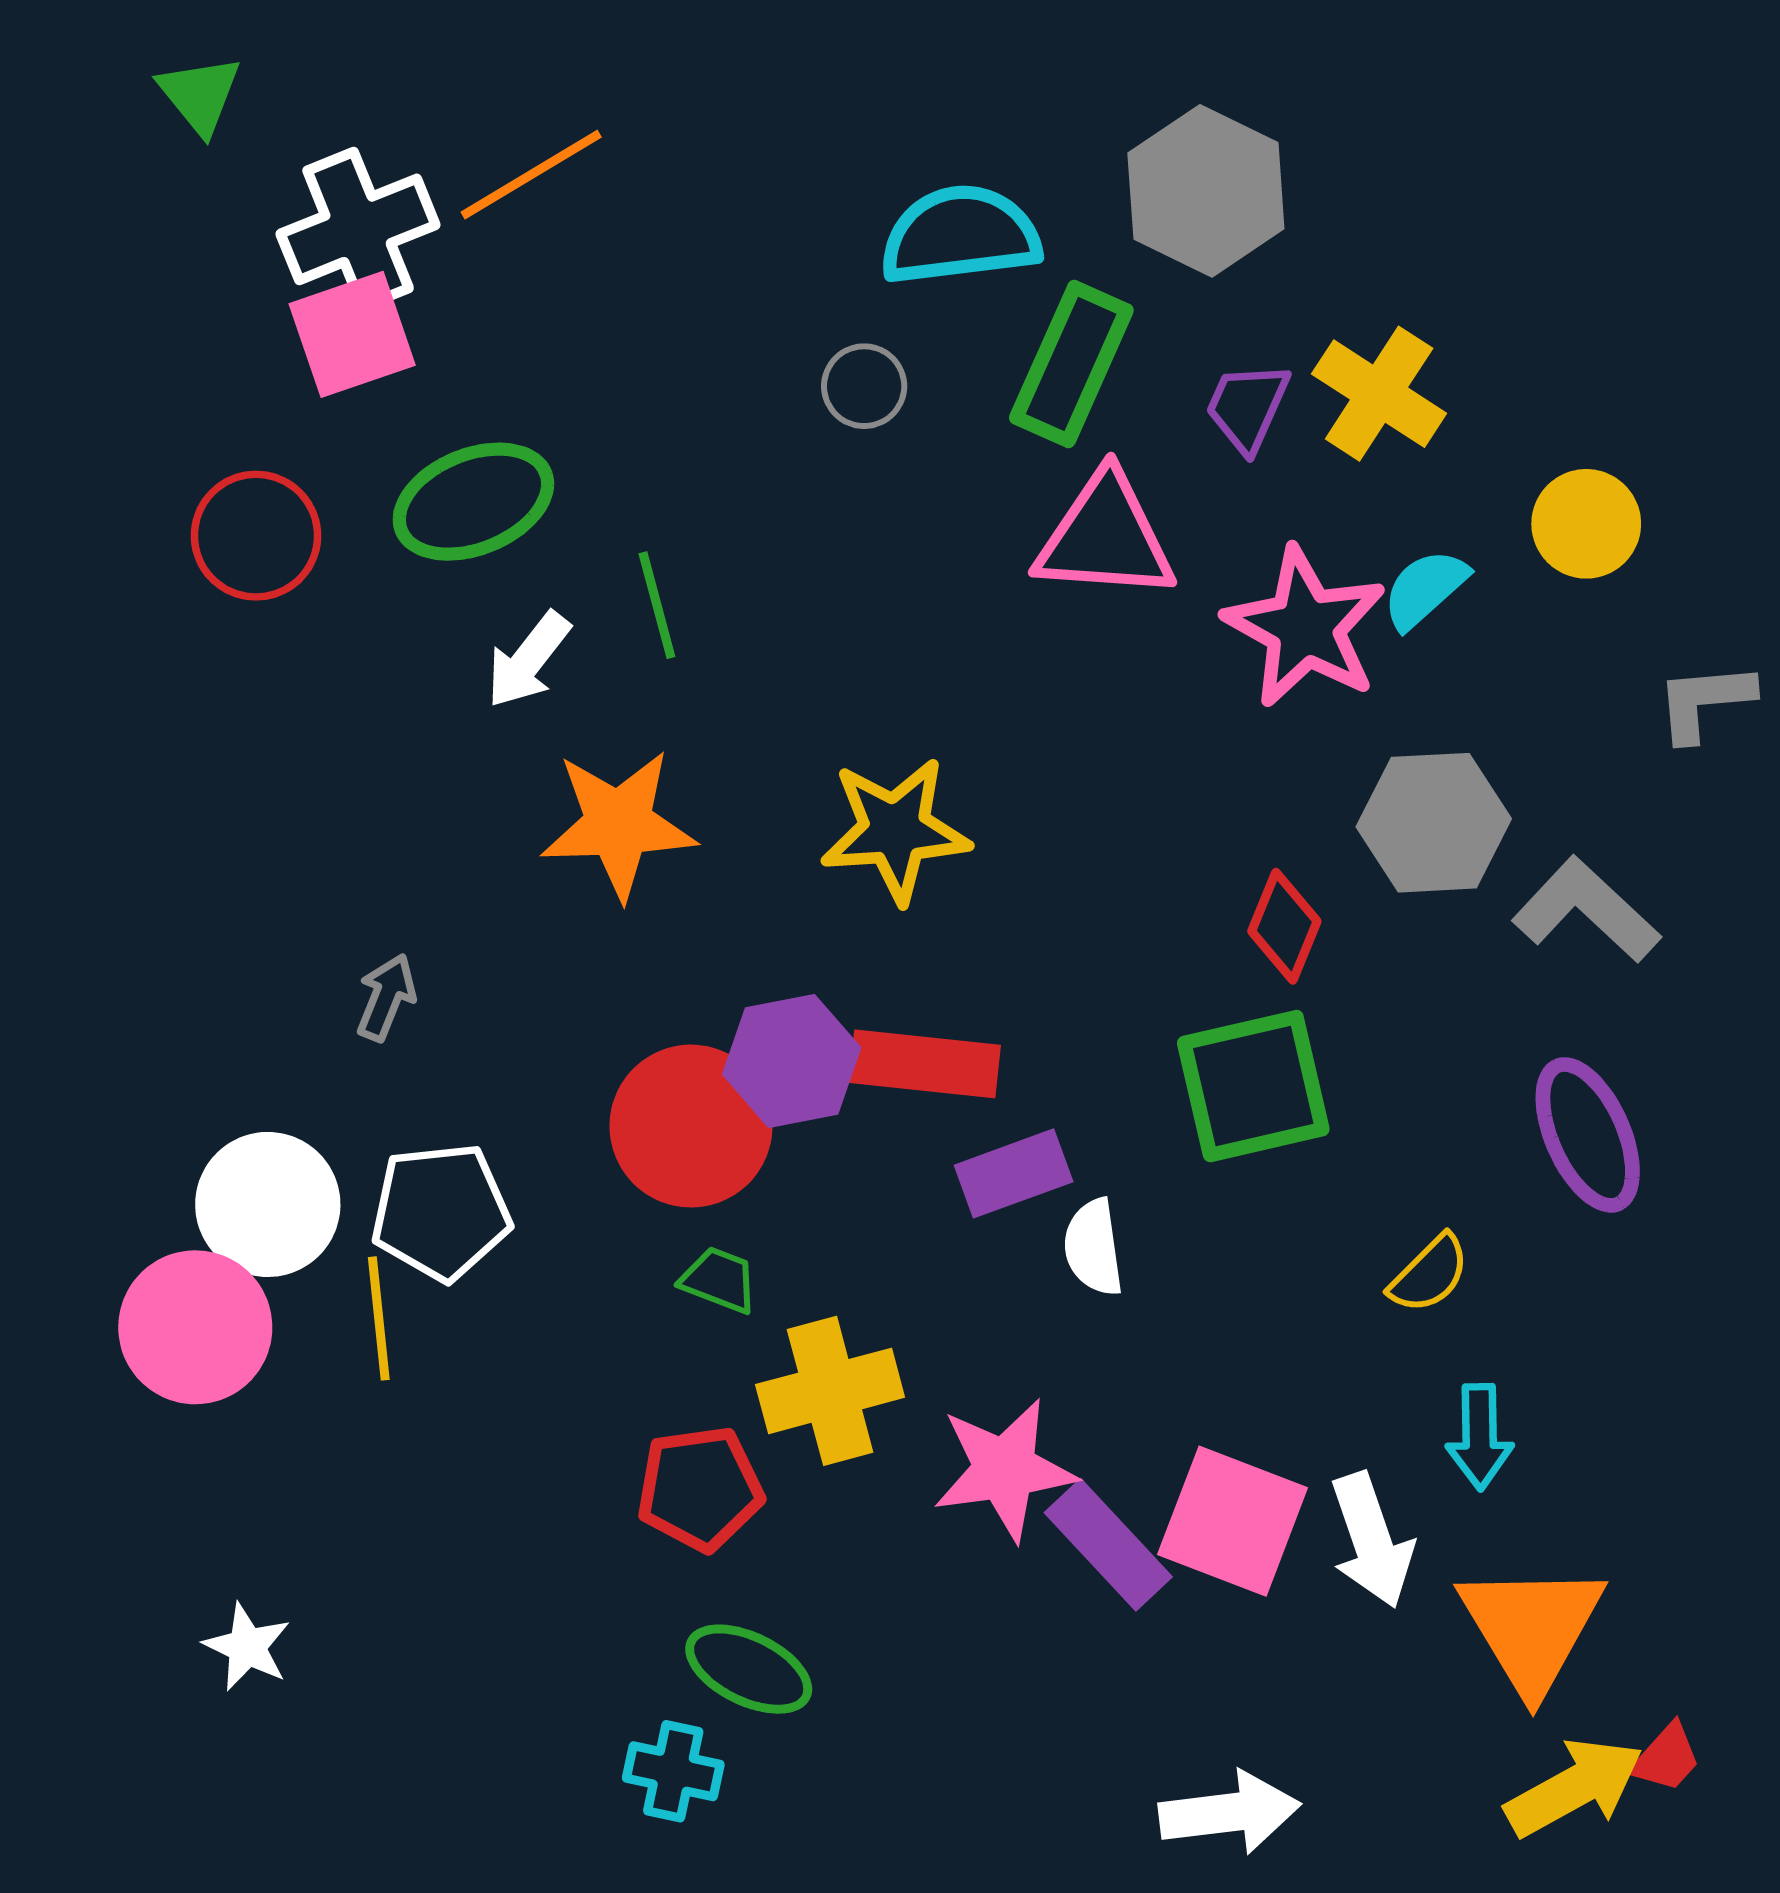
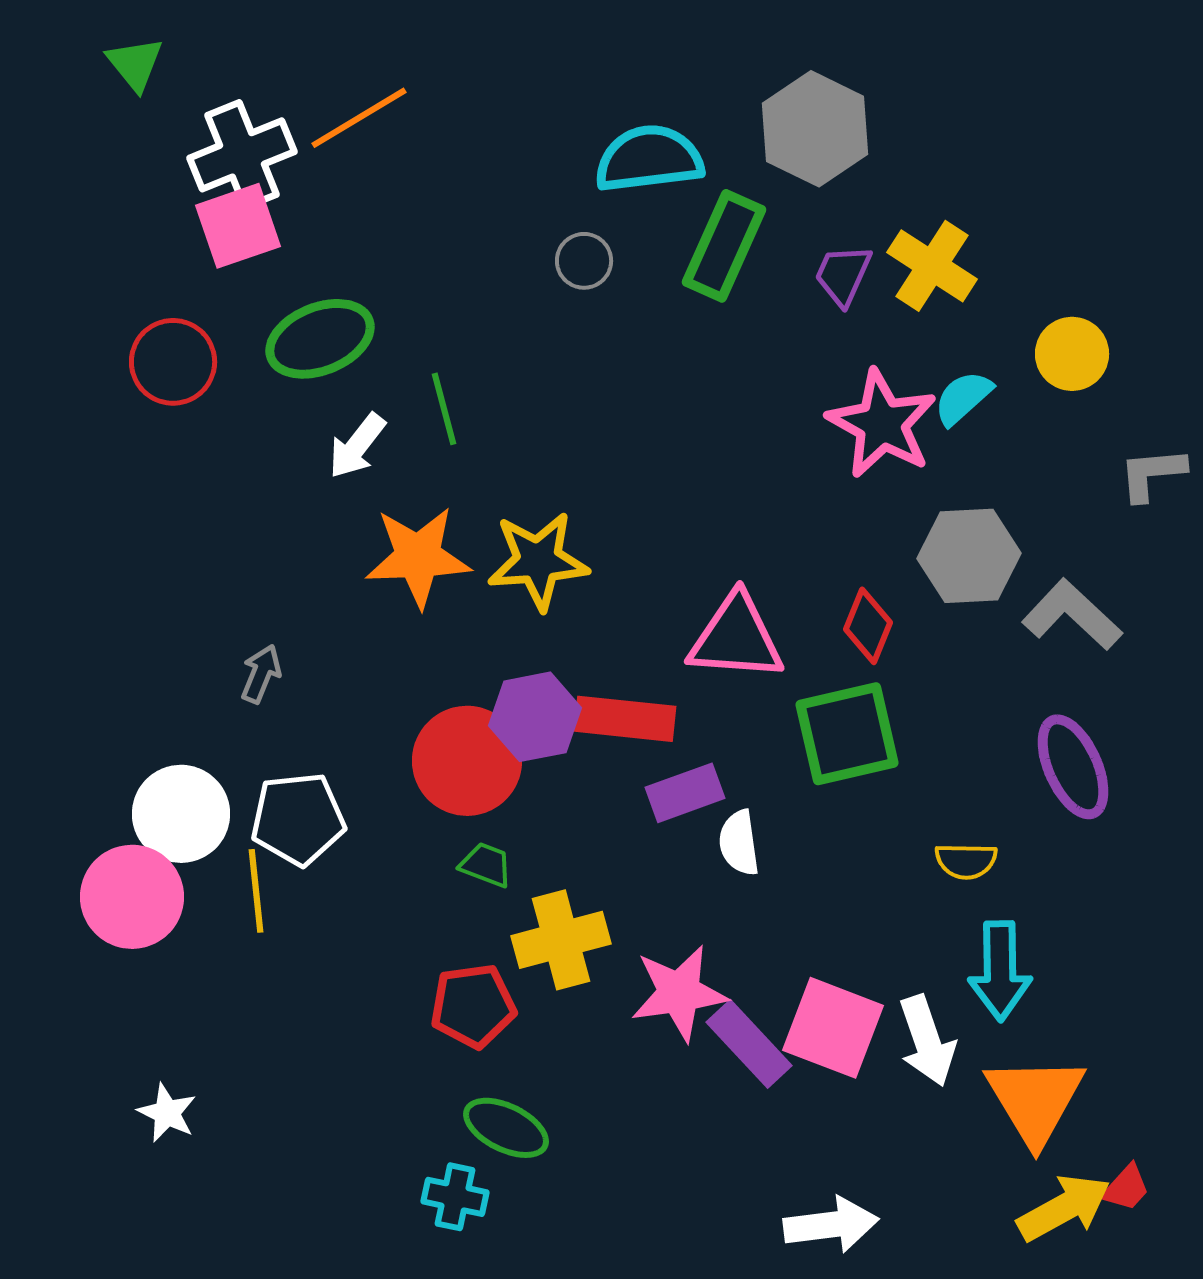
pink triangle: (1105, 537) -> (736, 638), moved
yellow star: (895, 830) -> (538, 561), moved
yellow semicircle: (1429, 1274) -> (966, 861), turned 46
cyan arrow: (1480, 1437) -> (1000, 971), size x1.4

